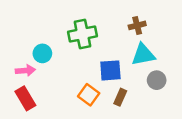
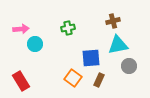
green cross: (82, 34) -> (68, 28), size x0.6
pink arrow: (25, 70) -> (21, 29), moved

